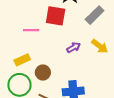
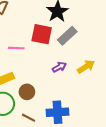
gray rectangle: (95, 15) -> (67, 36), moved
yellow arrow: (100, 46) -> (86, 67), turned -72

